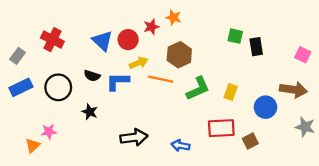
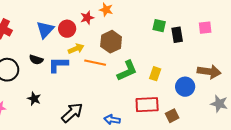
blue triangle: (102, 41) -> (45, 30), turned 30
pink square: (303, 55) -> (205, 28), moved, turned -32
black star: (90, 112) -> (34, 99), moved
black arrow: (134, 137) -> (72, 113), turned -35

